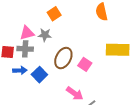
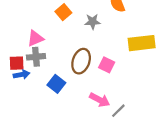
gray star: (45, 35) -> (93, 22), moved
blue arrow: (20, 70) -> (22, 75), moved

